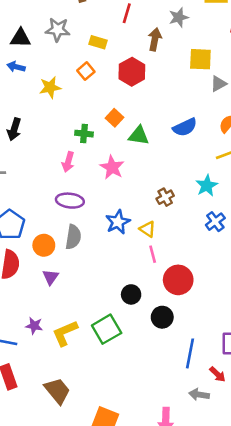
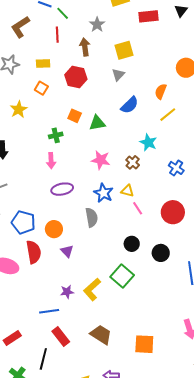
gray triangle: (218, 84) -> (118, 75), moved
pink star: (112, 167) -> (101, 160), moved
cyan star: (207, 186) -> (148, 142), moved
gray semicircle: (73, 237) -> (92, 217), moved
red circle: (178, 280) -> (173, 212), moved

